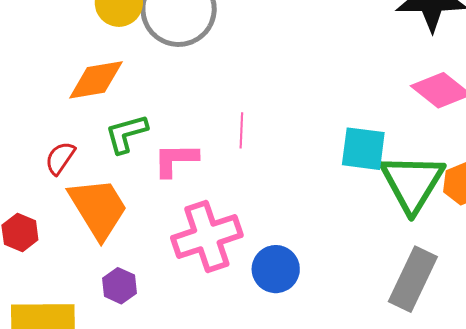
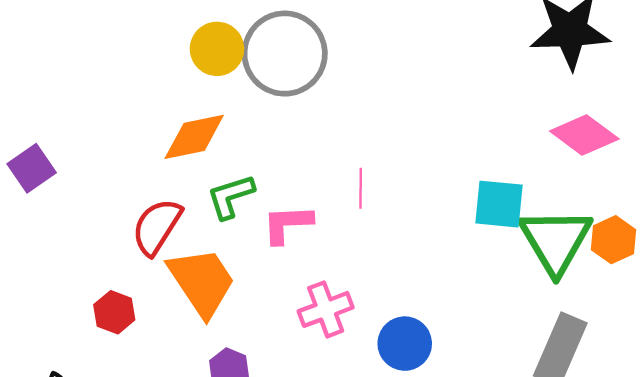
red semicircle: (60, 158) -> (157, 227), size x1.5
pink cross: (207, 236) -> (326, 309), size x0.7

